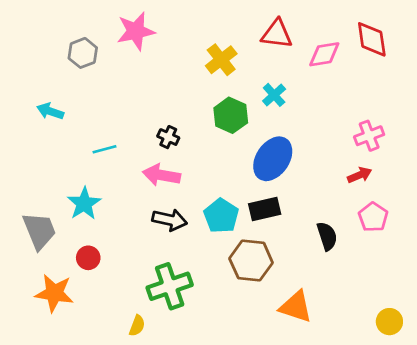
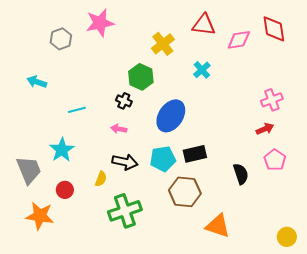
green hexagon: (231, 115) -> (141, 77), moved
blue ellipse: (273, 159) -> (171, 116), moved
pink arrow: (161, 175) -> (119, 129), size x0.6
cyan pentagon: (221, 216) -> (163, 159), turned 30
yellow semicircle: (137, 326) -> (101, 179), moved

